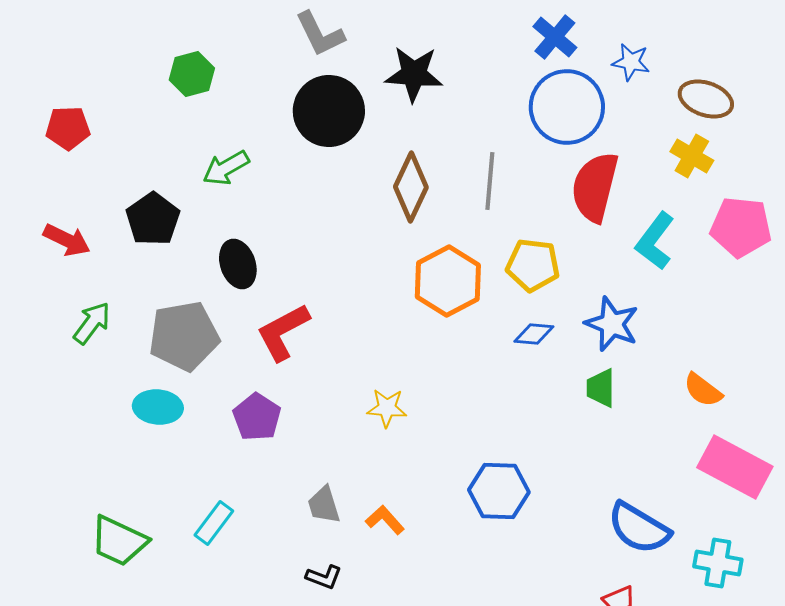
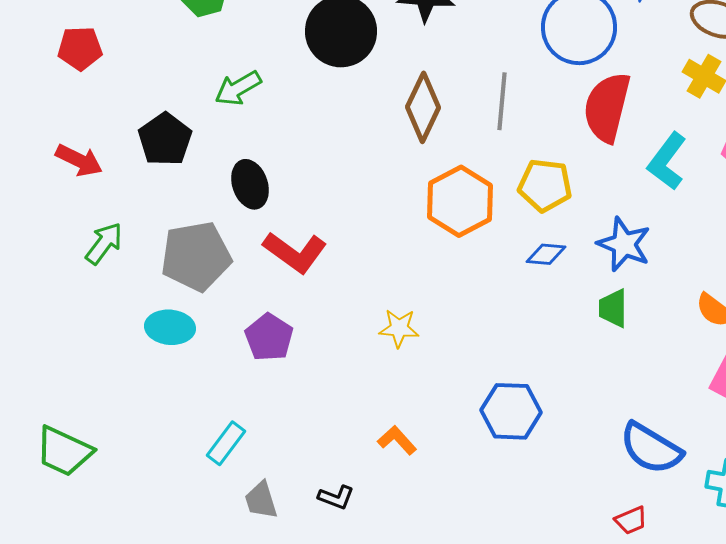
red L-shape: (283, 332) -> (295, 252), turned -116
gray trapezoid: (324, 505) -> (261, 500), moved
green trapezoid: (119, 541) -> (64, 451), moved

